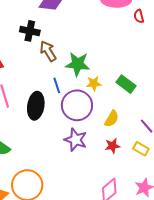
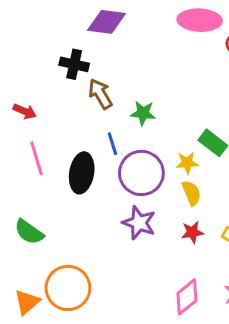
green star: (78, 64) -> (143, 113), size x0.7
yellow star: (94, 83) -> (187, 163), moved
yellow semicircle: (112, 119) -> (191, 193), turned -54

